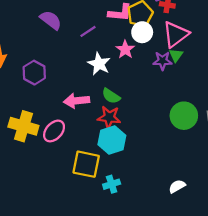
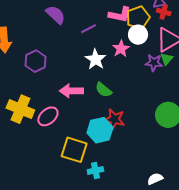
red star: (109, 117) -> (114, 119), moved

